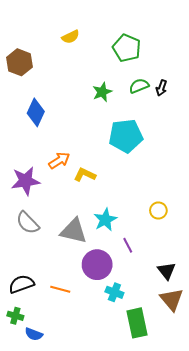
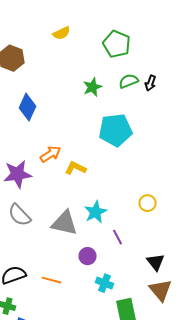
purple circle: (97, 265) -> (88, 256), size x0.6

